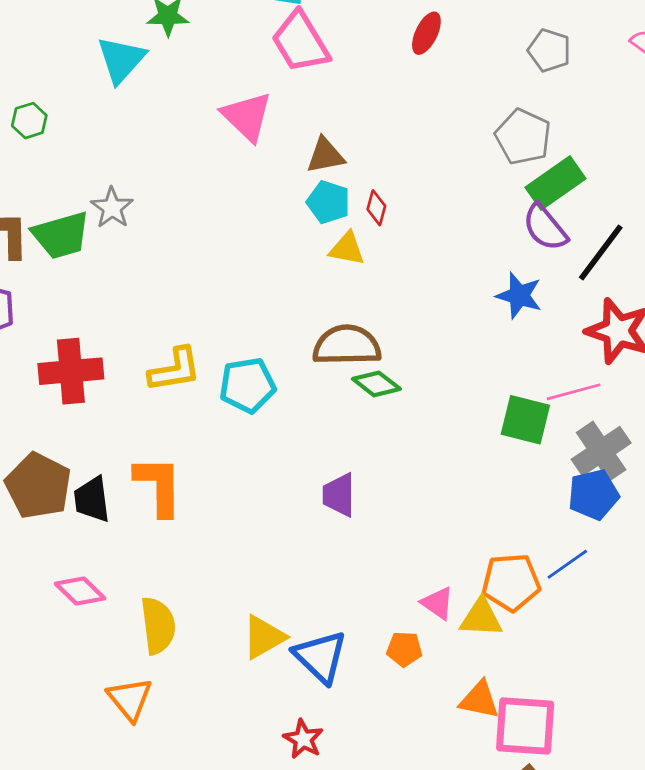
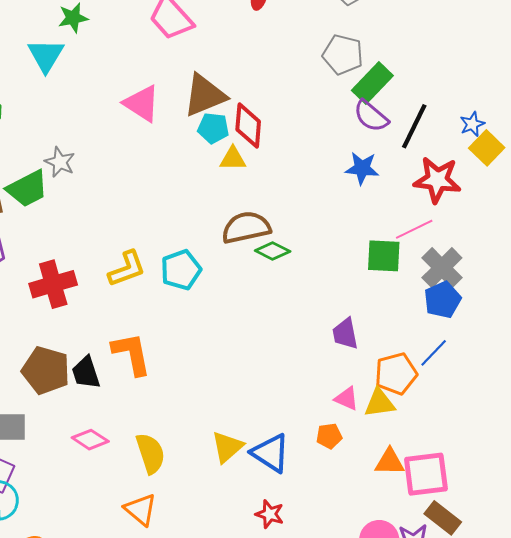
pink triangle: (247, 117) -> (142, 103), moved
brown triangle: (325, 155) -> (205, 95), size x1.6
red diamond: (376, 208) -> (248, 125), size x1.8
purple trapezoid: (339, 495) -> (345, 334), moved

